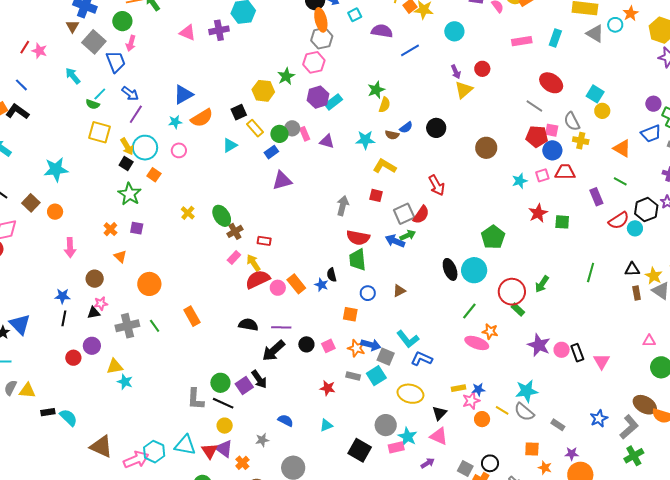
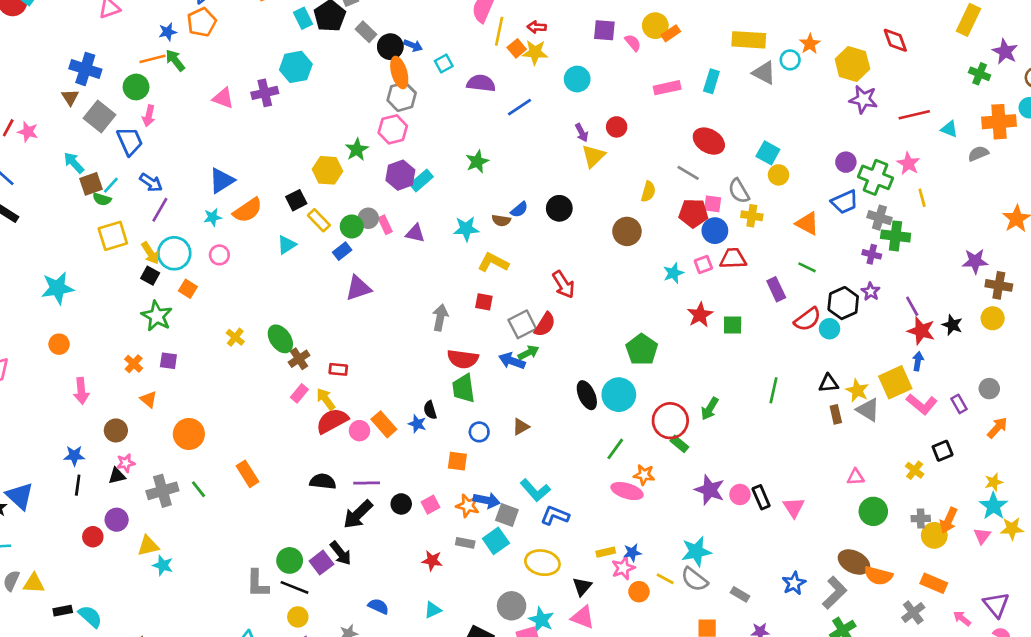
yellow semicircle: (385, 105) -> (648, 192), moved
yellow square: (99, 132) -> (113, 236), turned -30
brown square: (31, 203) -> (91, 184), moved, turned 30

